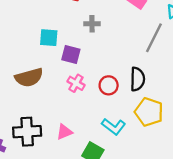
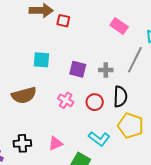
gray cross: (92, 24) -> (106, 70), moved
purple square: (71, 54) -> (78, 69), moved
black cross: (27, 132) -> (22, 143), size x0.7

